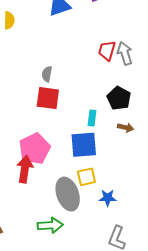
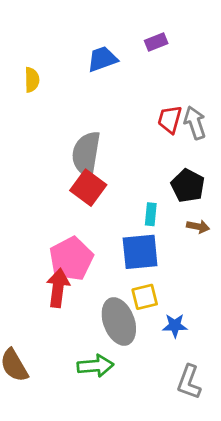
gray semicircle: (47, 74) -> (86, 154), size x2.0
red square: (48, 98) -> (88, 188), turned 30

